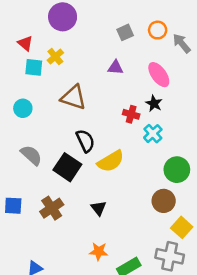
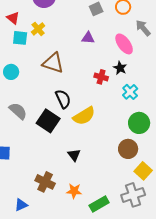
gray arrow: (182, 43) -> (143, 28), moved
cyan cross: (153, 134) -> (130, 92), moved
brown cross: (52, 208) -> (45, 182), moved, turned -30
gray cross: (170, 256) -> (133, 195), turned -30

